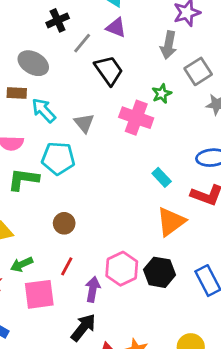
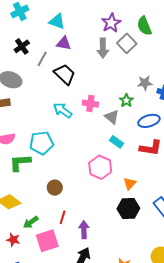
gray square: (198, 71) -> (127, 43), moved
green star: (162, 94) -> (126, 101), moved
cyan arrow: (44, 110) -> (63, 110), moved
pink cross: (136, 118) -> (90, 104), size x0.7
gray triangle: (84, 123) -> (112, 117), moved
orange triangle: (171, 222) -> (130, 183), moved, size x0.6
pink hexagon: (122, 269) -> (100, 167), moved

